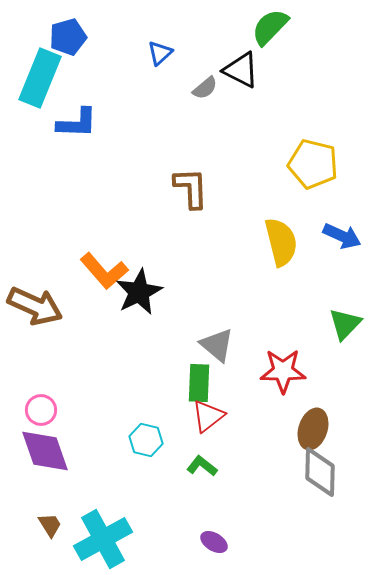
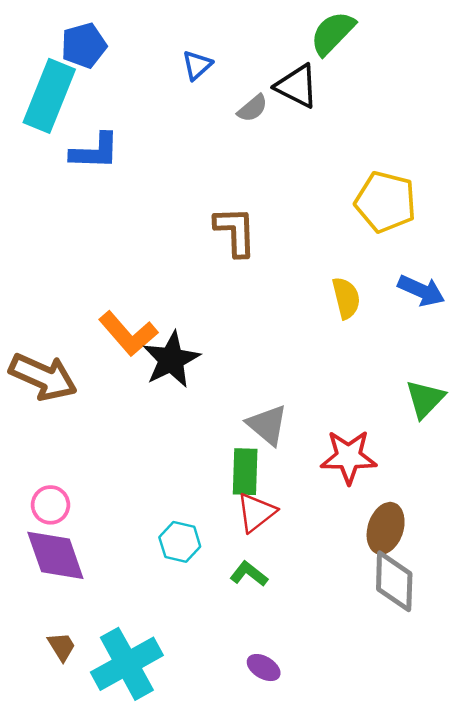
yellow semicircle: (281, 242) -> (346, 298), size x0.7

